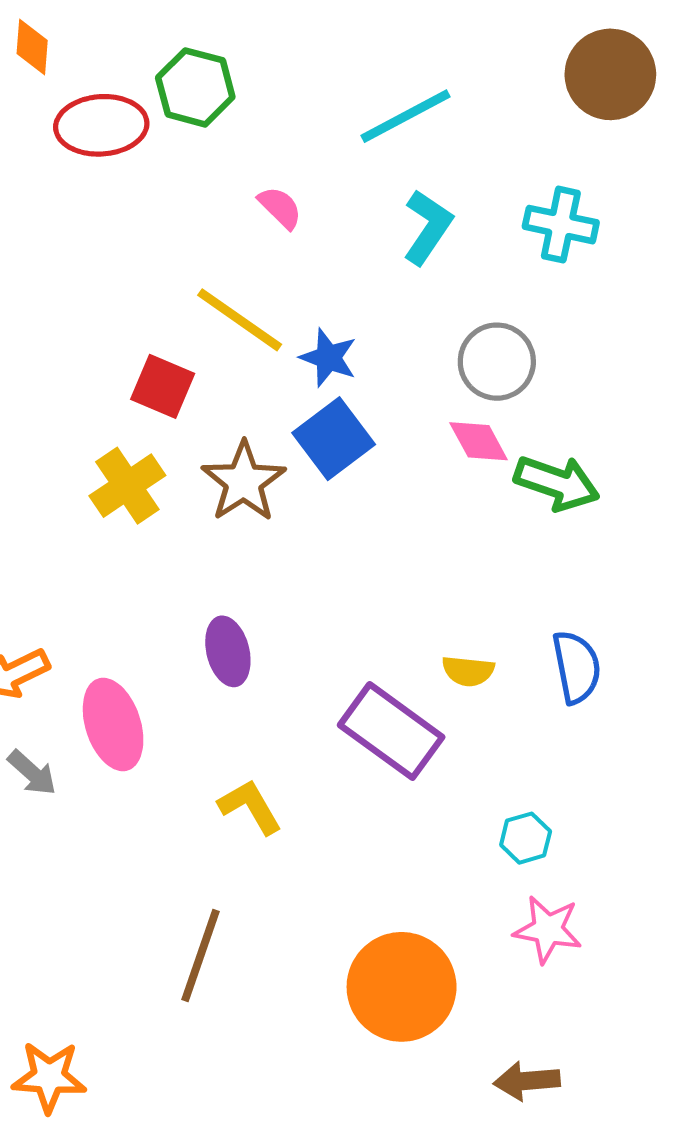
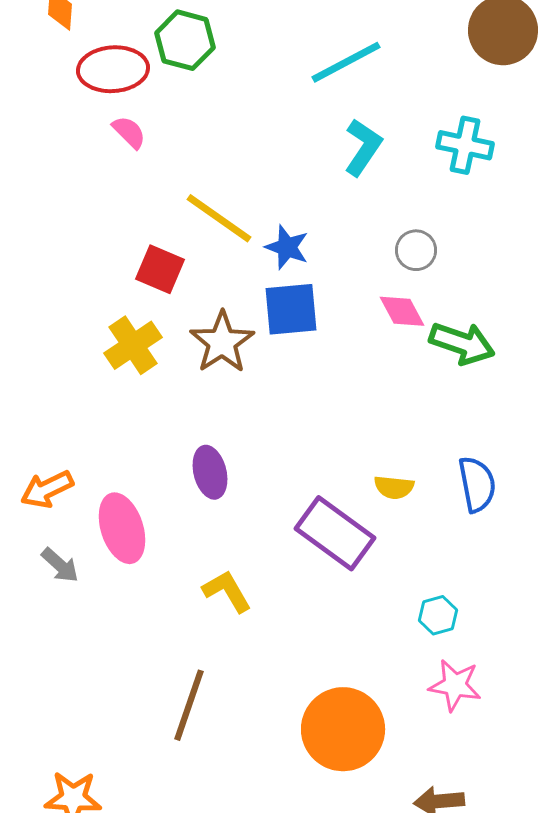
pink semicircle: (280, 208) -> (129, 132), moved
gray circle: (497, 362) -> (416, 250), size x0.7
blue square: (334, 439) -> (291, 309), turned 32

